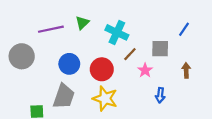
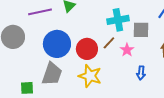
cyan cross: (117, 32) -> (118, 20), moved, turned -35
brown line: (130, 54) -> (109, 43), moved
blue circle: (69, 64) -> (57, 44), size x1.4

